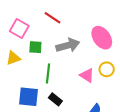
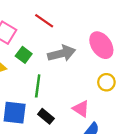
green square: (35, 47) -> (24, 55), turned 32
pink triangle: (87, 75) -> (81, 109), moved

